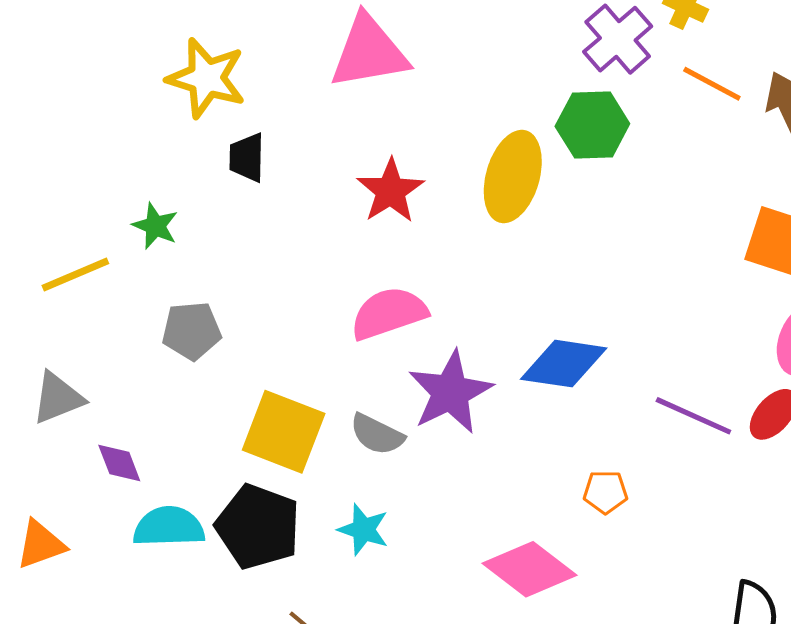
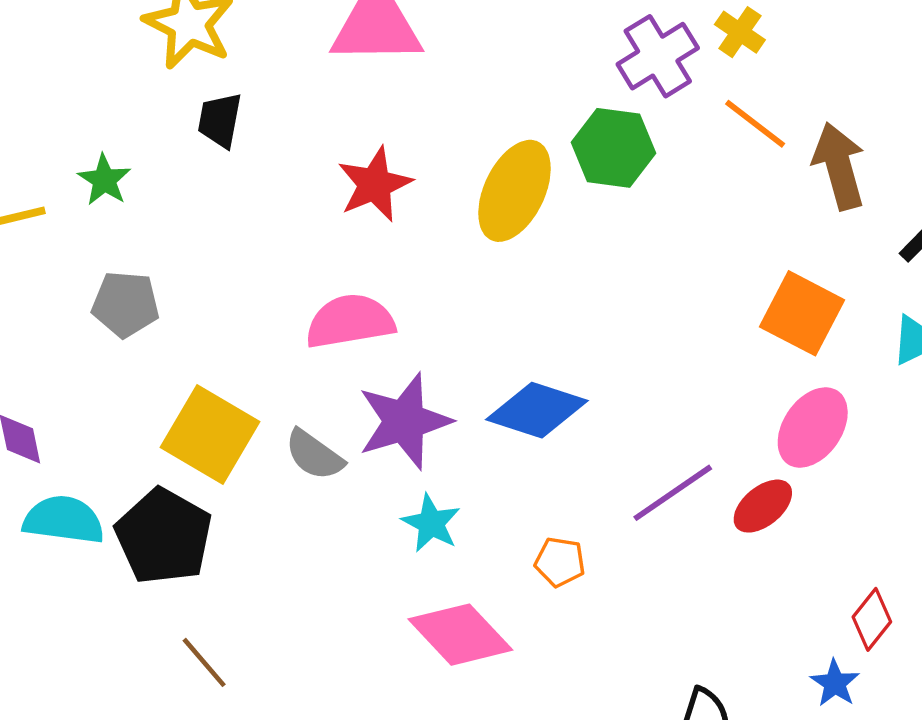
purple line: (693, 416) -> (673, 493), turned -68
cyan star: (363, 530) -> (431, 523), moved

